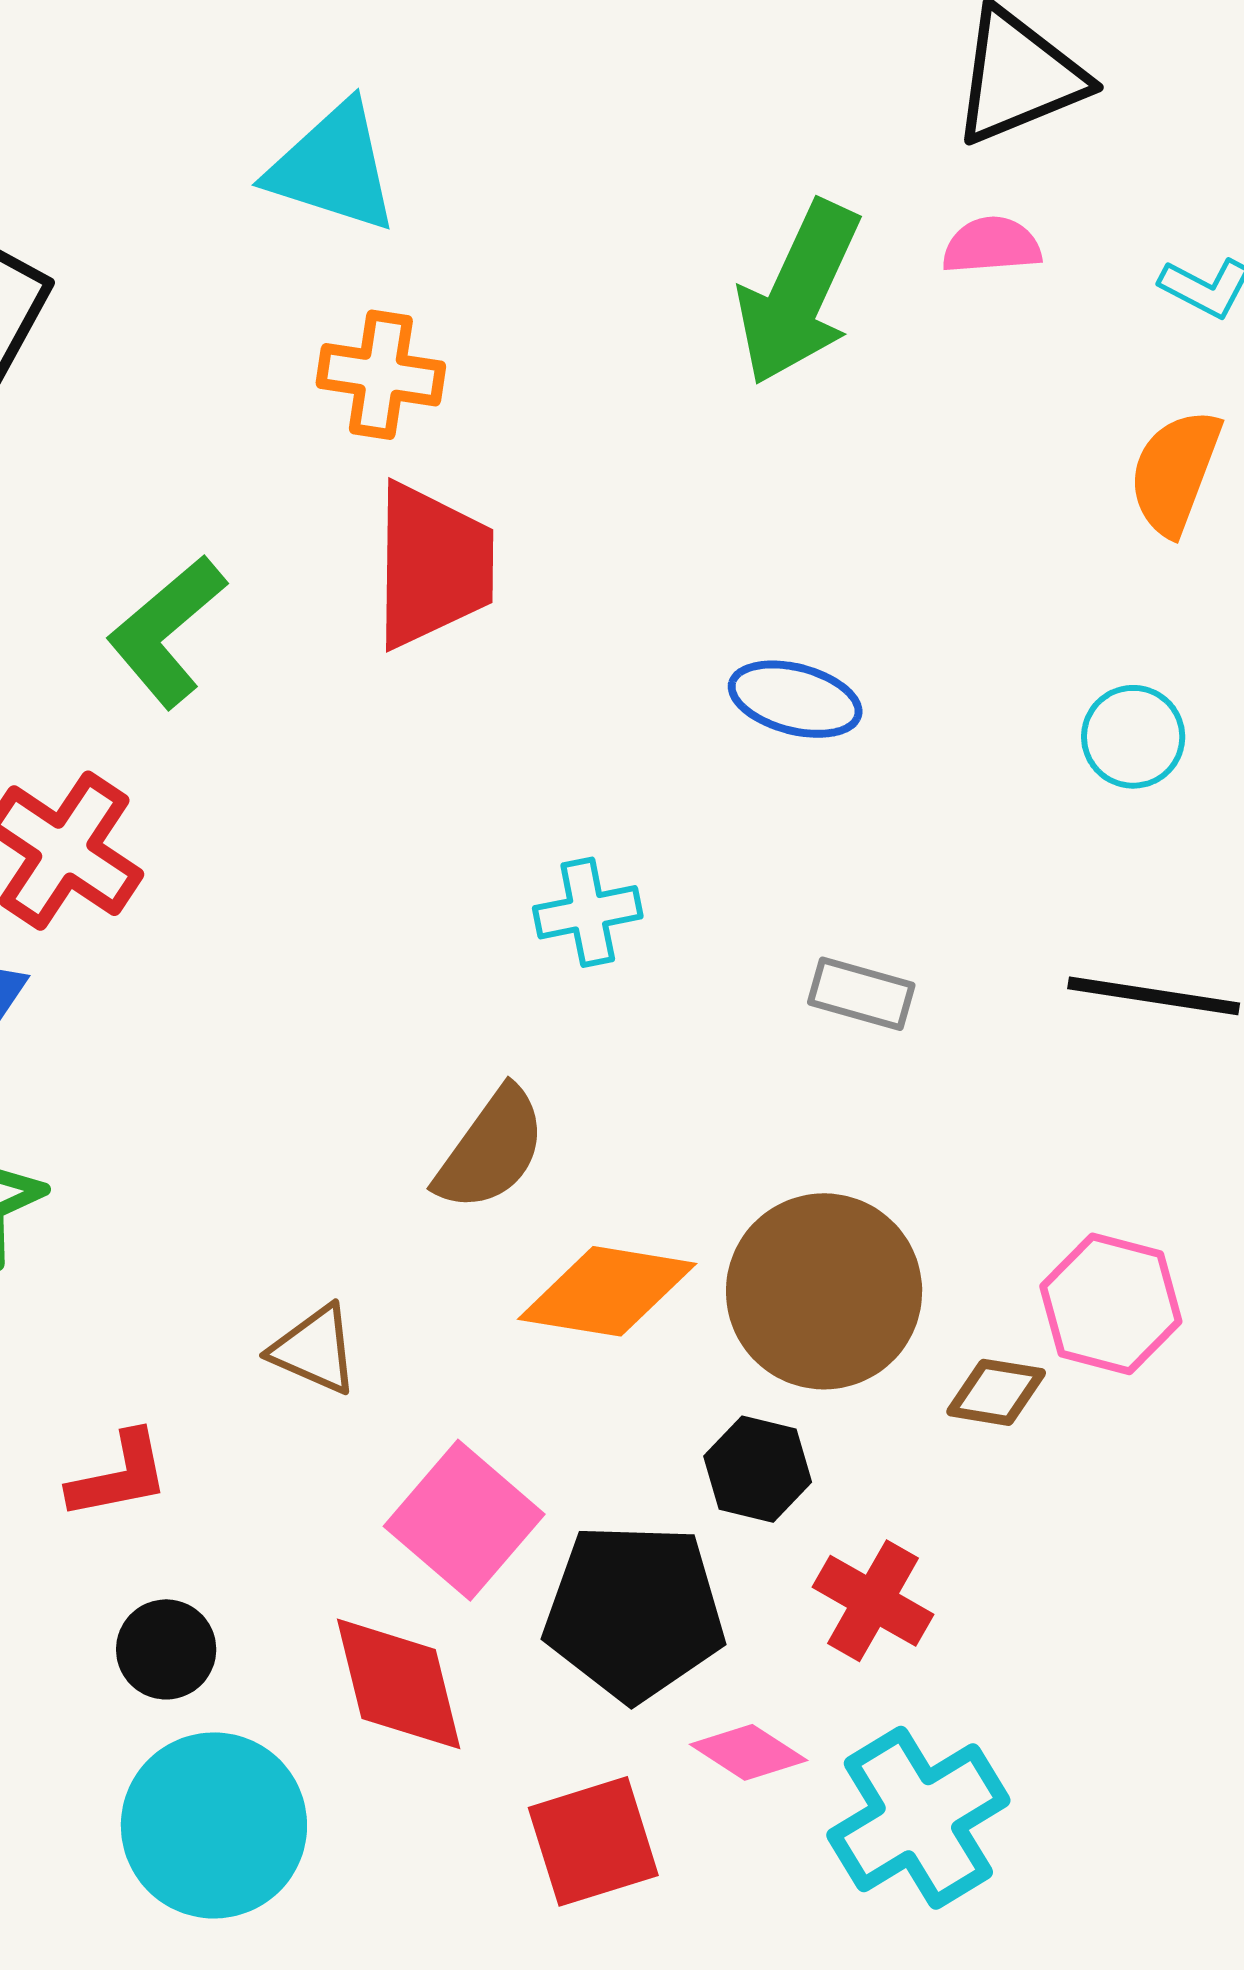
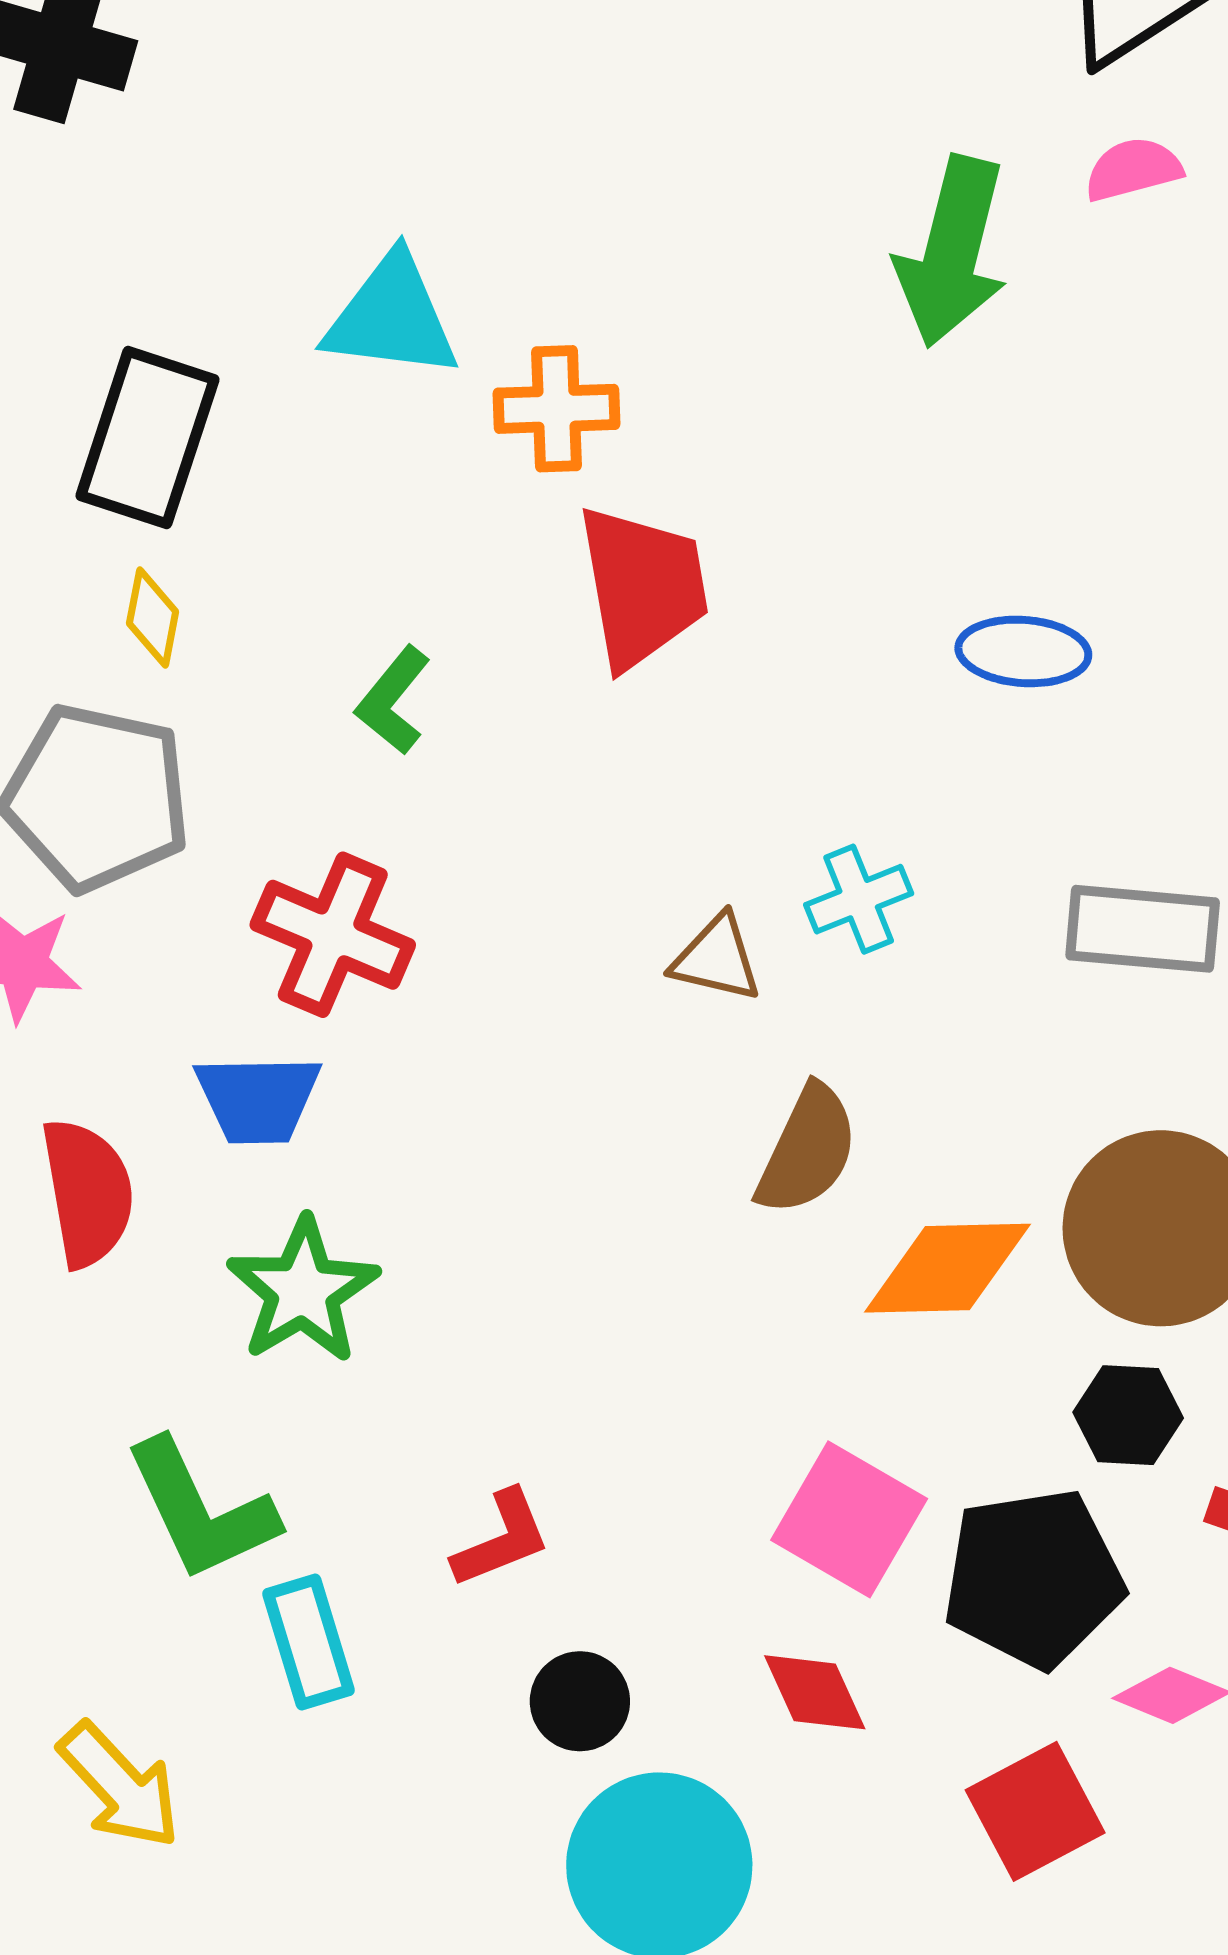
cyan triangle: (333, 167) -> (392, 317), moved
green L-shape: (167, 631) -> (393, 700), size x0.7
gray rectangle: (861, 994) -> (1143, 929), size x1.5
brown triangle: (315, 1350) -> (716, 958), moved
red diamond: (399, 1684) -> (815, 1692), size x0.7

